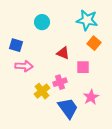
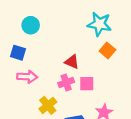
cyan circle: (42, 22) -> (31, 25), moved
pink square: (83, 67) -> (87, 84), moved
pink cross: (60, 82) -> (66, 82), moved

